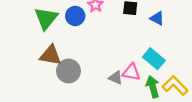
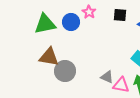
green triangle: (46, 18) -> (45, 24), turned 40
pink triangle: (131, 72) -> (121, 85), moved

